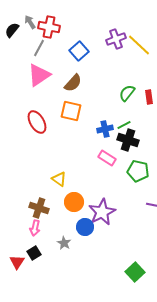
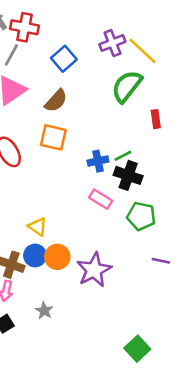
green semicircle: (127, 93) -> (127, 86), moved, size x1.5
blue circle: (85, 227) -> (35, 255), moved

